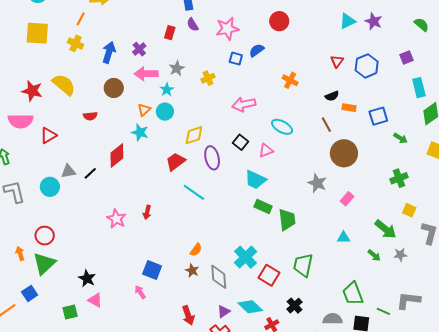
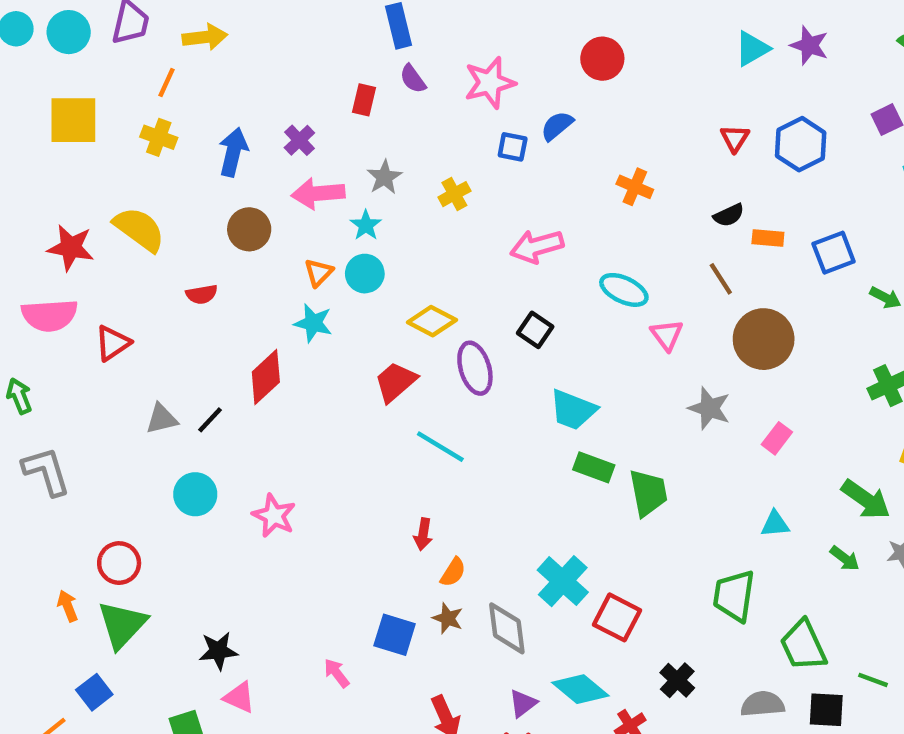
yellow diamond: (194, 135) -> (432, 321), turned 50
pink triangle: (266, 150) -> (667, 335), moved, turned -42
cyan circle: (50, 187) -> (195, 494), moved
red arrow: (147, 212) -> (423, 534), moved
green trapezoid: (303, 265) -> (734, 596), moved
blue square: (152, 270) -> (395, 635), moved
black star: (87, 278) -> (218, 651), turned -30

